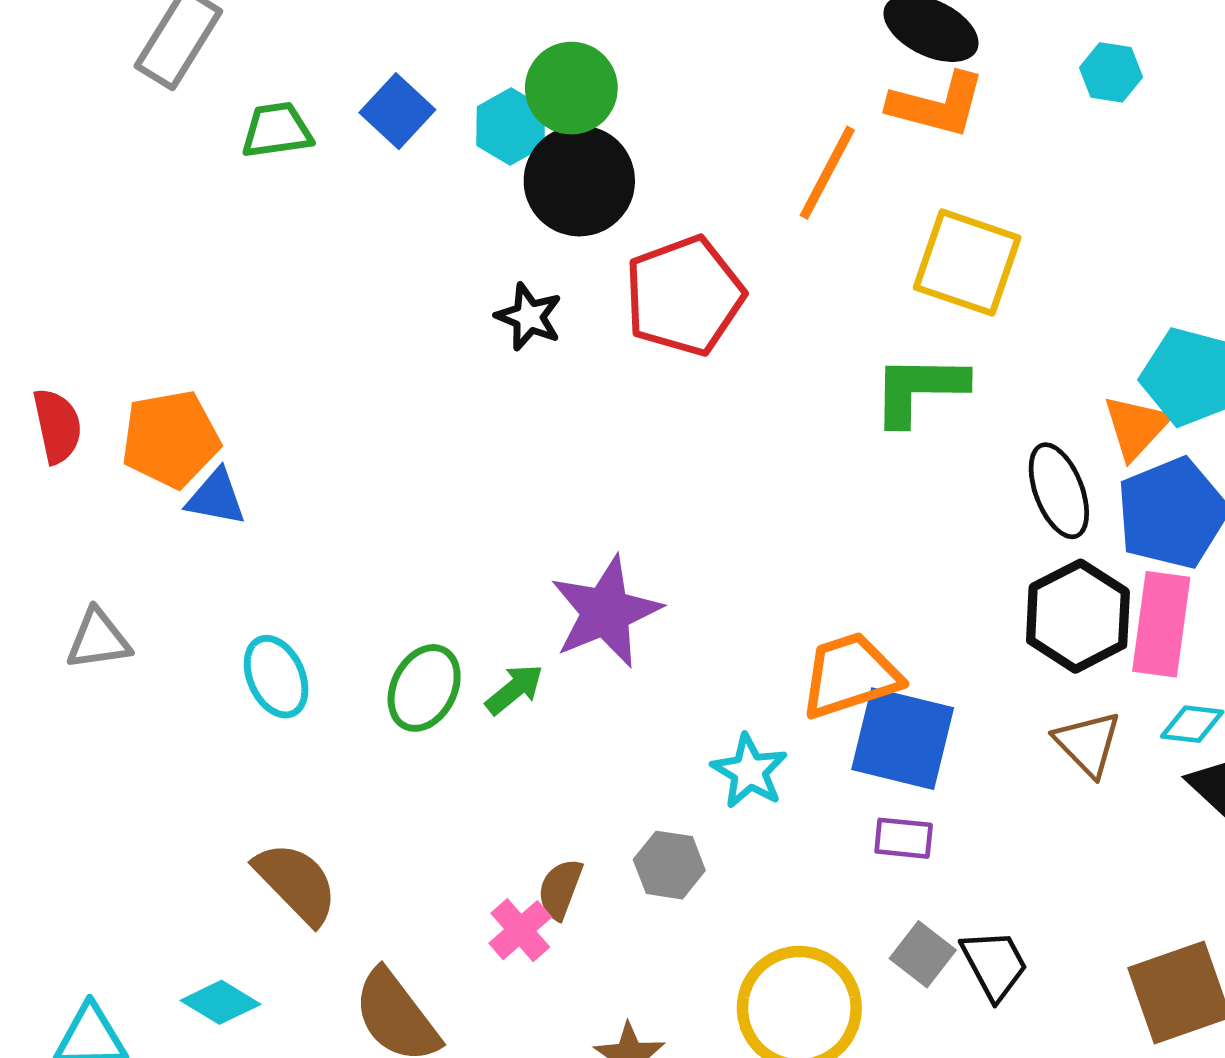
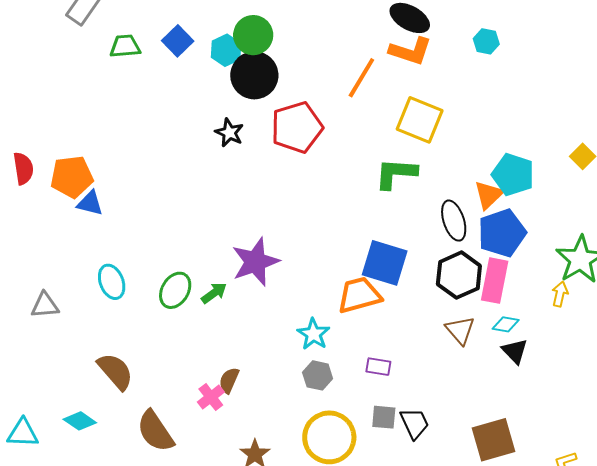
gray triangle: (98, 639) -> (45, 305), moved
blue square: (903, 739) -> (385, 263), moved
gray hexagon: (669, 865) -> (318, 375), moved
gray square: (923, 954) -> (384, 417), turned -36

